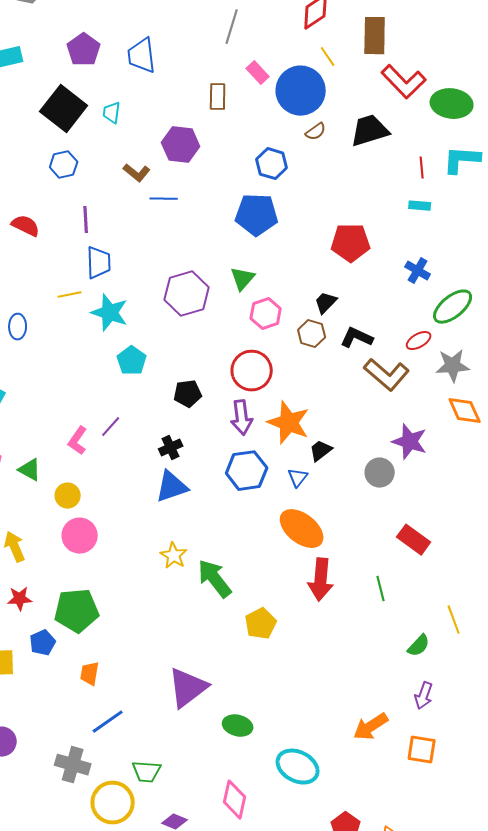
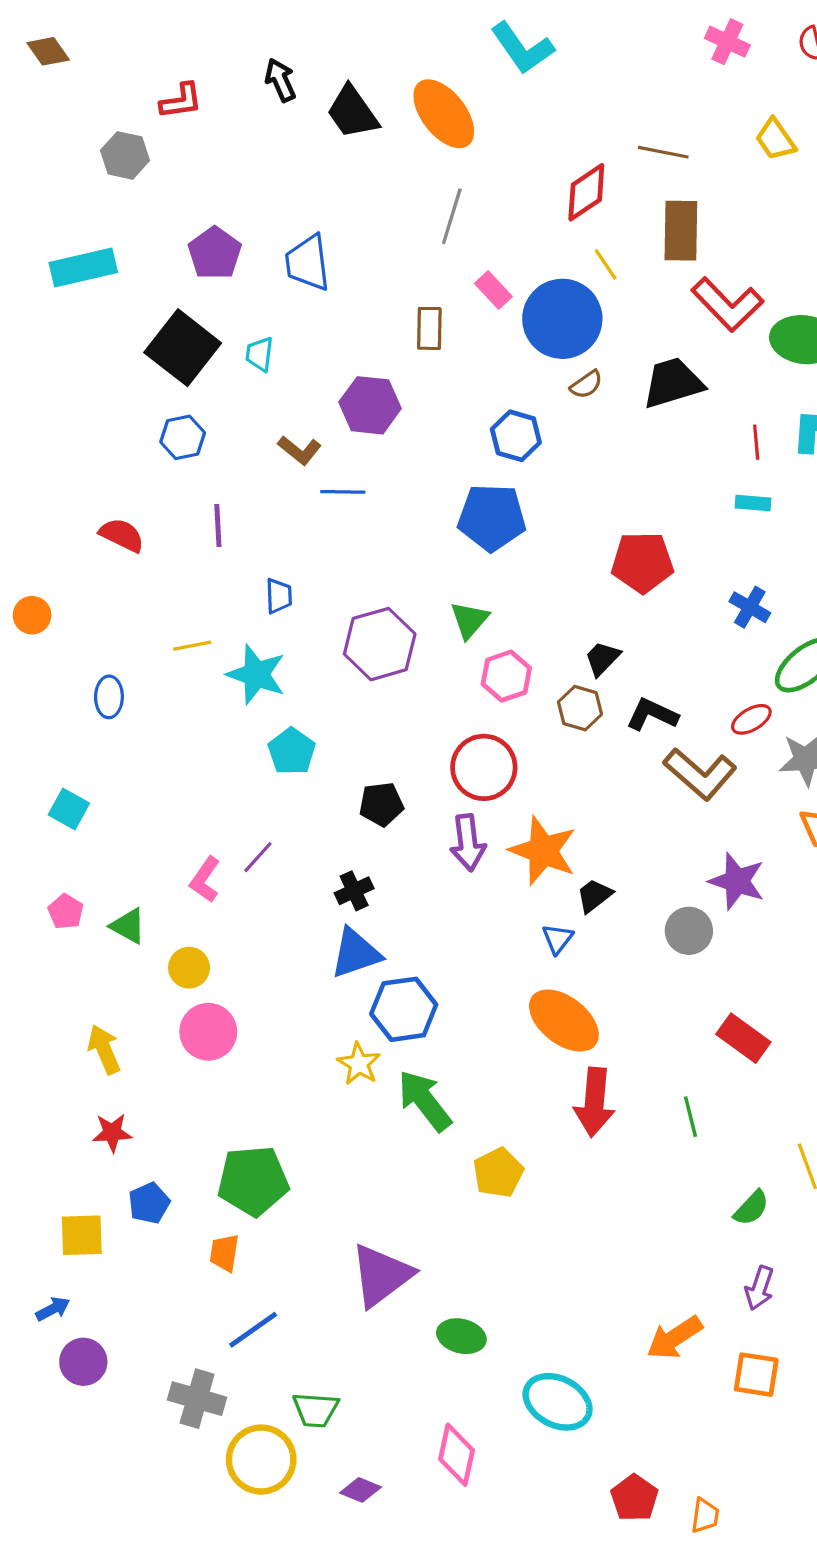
blue trapezoid: (99, 263) -> (279, 596), moved, size x0.7
blue hexagon: (247, 471) -> (404, 1009), moved
green pentagon: (77, 611) -> (253, 1181), moved

